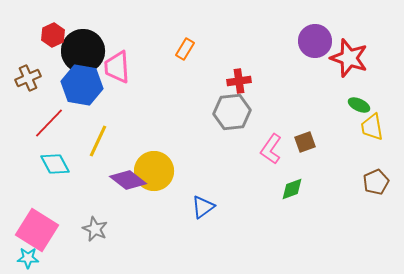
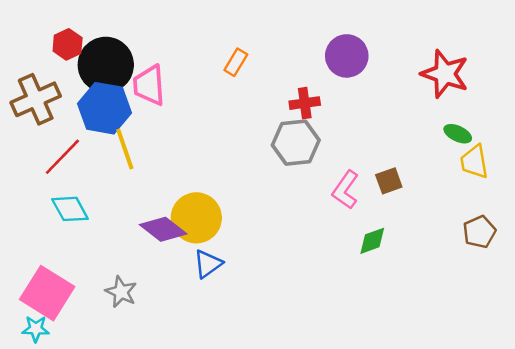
purple circle: (315, 41) -> (347, 56), moved
brown cross: (28, 78) -> (36, 99), size x1.5
yellow line: (98, 141) -> (125, 149), moved, turned -44
blue triangle: (203, 207) -> (208, 264), moved

